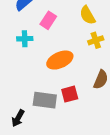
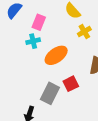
cyan cross: (25, 39) -> (33, 41), moved
gray rectangle: (45, 100) -> (50, 93), turned -60

